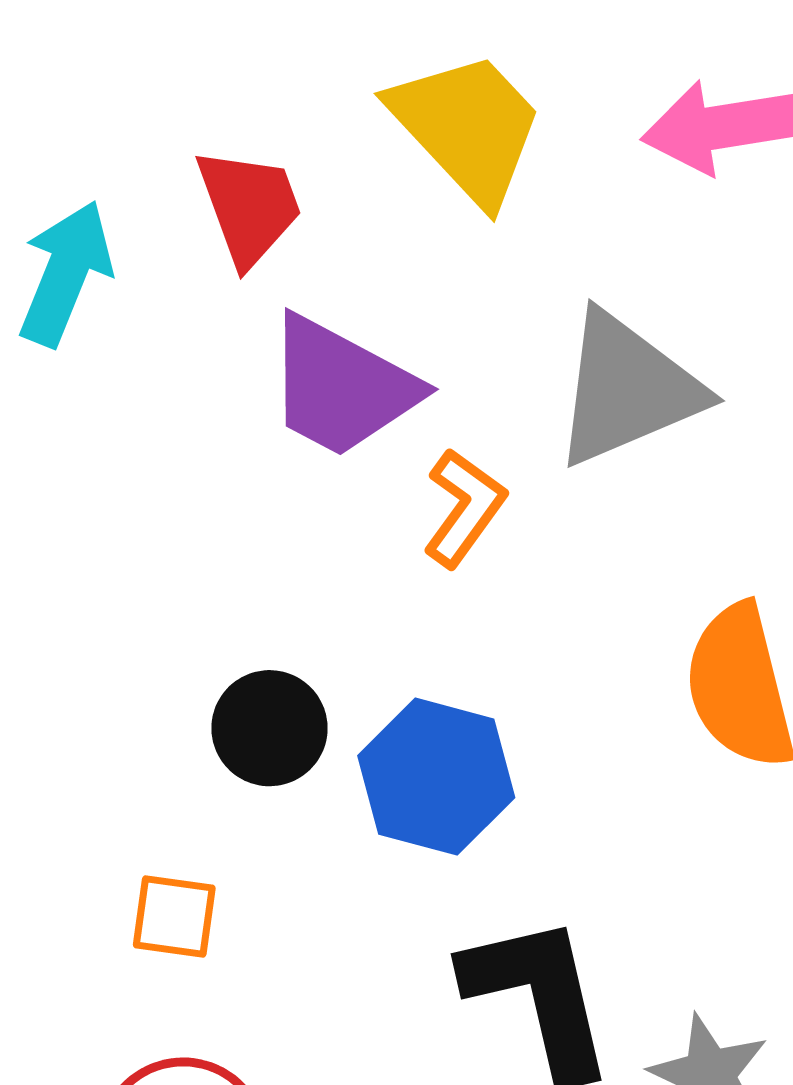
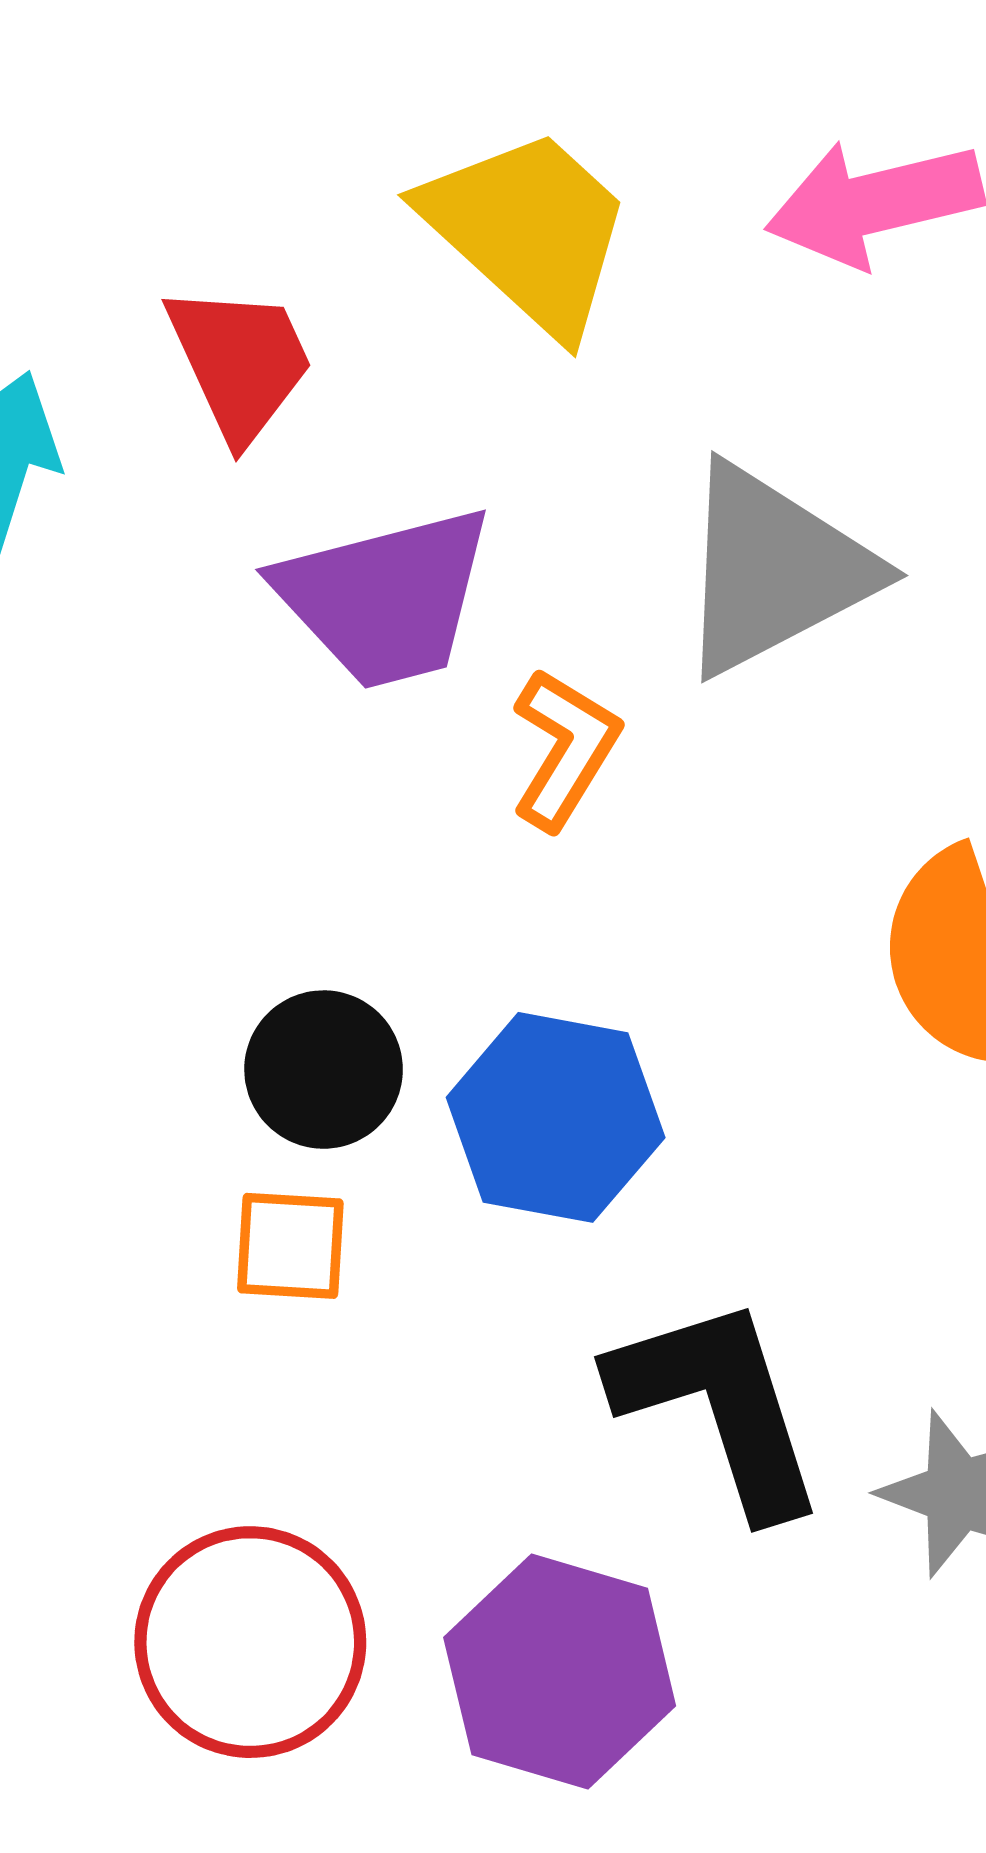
purple trapezoid: (342, 387) -> (385, 598), turned -38
orange square: (174, 916) -> (290, 1246), moved

